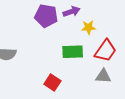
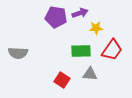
gray triangle: (103, 76) -> (90, 74), moved

